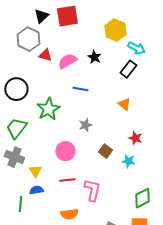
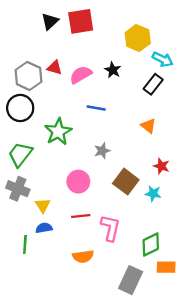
gray hexagon: (28, 39) -> (28, 76), moved
brown square: (105, 151) -> (126, 182), size x1.5
green diamond: (142, 198) -> (151, 244), moved

